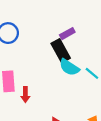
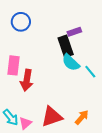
red arrow: (25, 95) -> (27, 80), size x1.5

